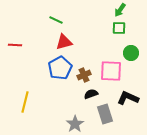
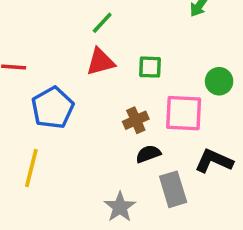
green line: (56, 20) -> (102, 23), moved, turned -72
green square: (119, 28) -> (150, 67), moved
blue pentagon: (60, 68) -> (53, 108), moved

